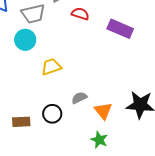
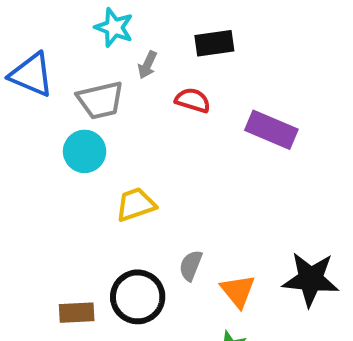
gray semicircle: (79, 98) -> (191, 265), turned -42
black circle: (52, 114) -> (138, 297), size x1.4

